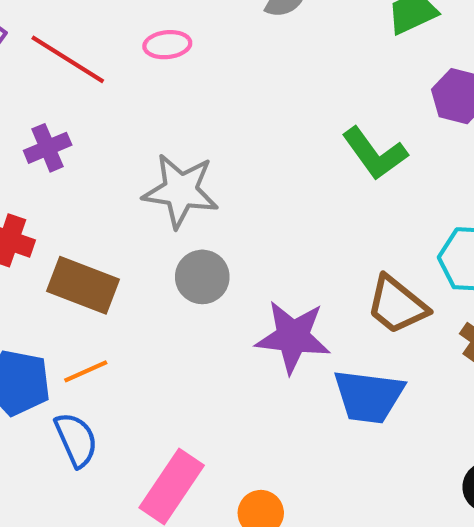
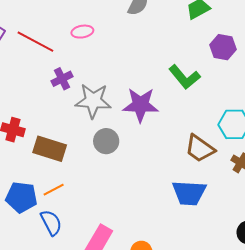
purple cross: (48, 148) -> (62, 79), moved
purple star: (293, 337) -> (141, 105), moved

